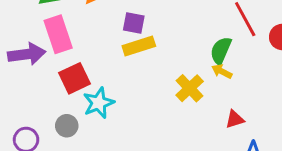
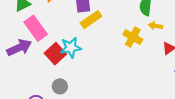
yellow arrow: (222, 71) -> (156, 26), moved
cyan star: (99, 103) -> (71, 48), moved, turned 30

